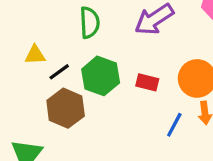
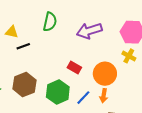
green hexagon: (101, 76) -> (58, 92), moved
brown hexagon: (66, 108) -> (24, 85), moved

